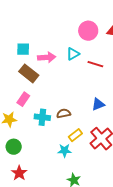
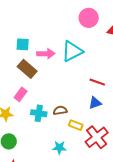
pink circle: (88, 31) -> (89, 18), moved
cyan triangle: (73, 54) -> (72, 51), size x1.6
red line: (95, 64) -> (97, 82), moved
yellow rectangle: (75, 135) -> (76, 125), moved, turned 56

